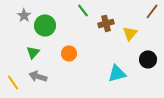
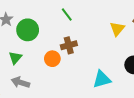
brown cross: (106, 23) -> (69, 45), moved
yellow triangle: (130, 33) -> (117, 29), moved

